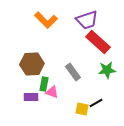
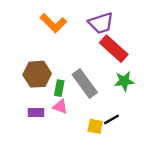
gray rectangle: (73, 72) -> (85, 83), size x1.4
green rectangle: (44, 84) -> (59, 88), moved

